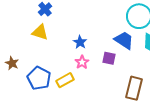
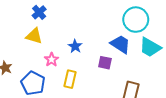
pink star: (82, 62) -> (51, 60), moved
yellow rectangle: (65, 80) -> (70, 79), moved, turned -48

